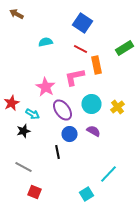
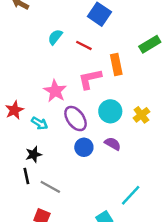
cyan semicircle: (46, 42) -> (55, 37), turned -40
red line: (80, 49) -> (84, 45), moved
black star: (24, 131) -> (34, 154), moved
black line: (58, 152) -> (26, 176), moved
gray line: (24, 167) -> (50, 187), moved

